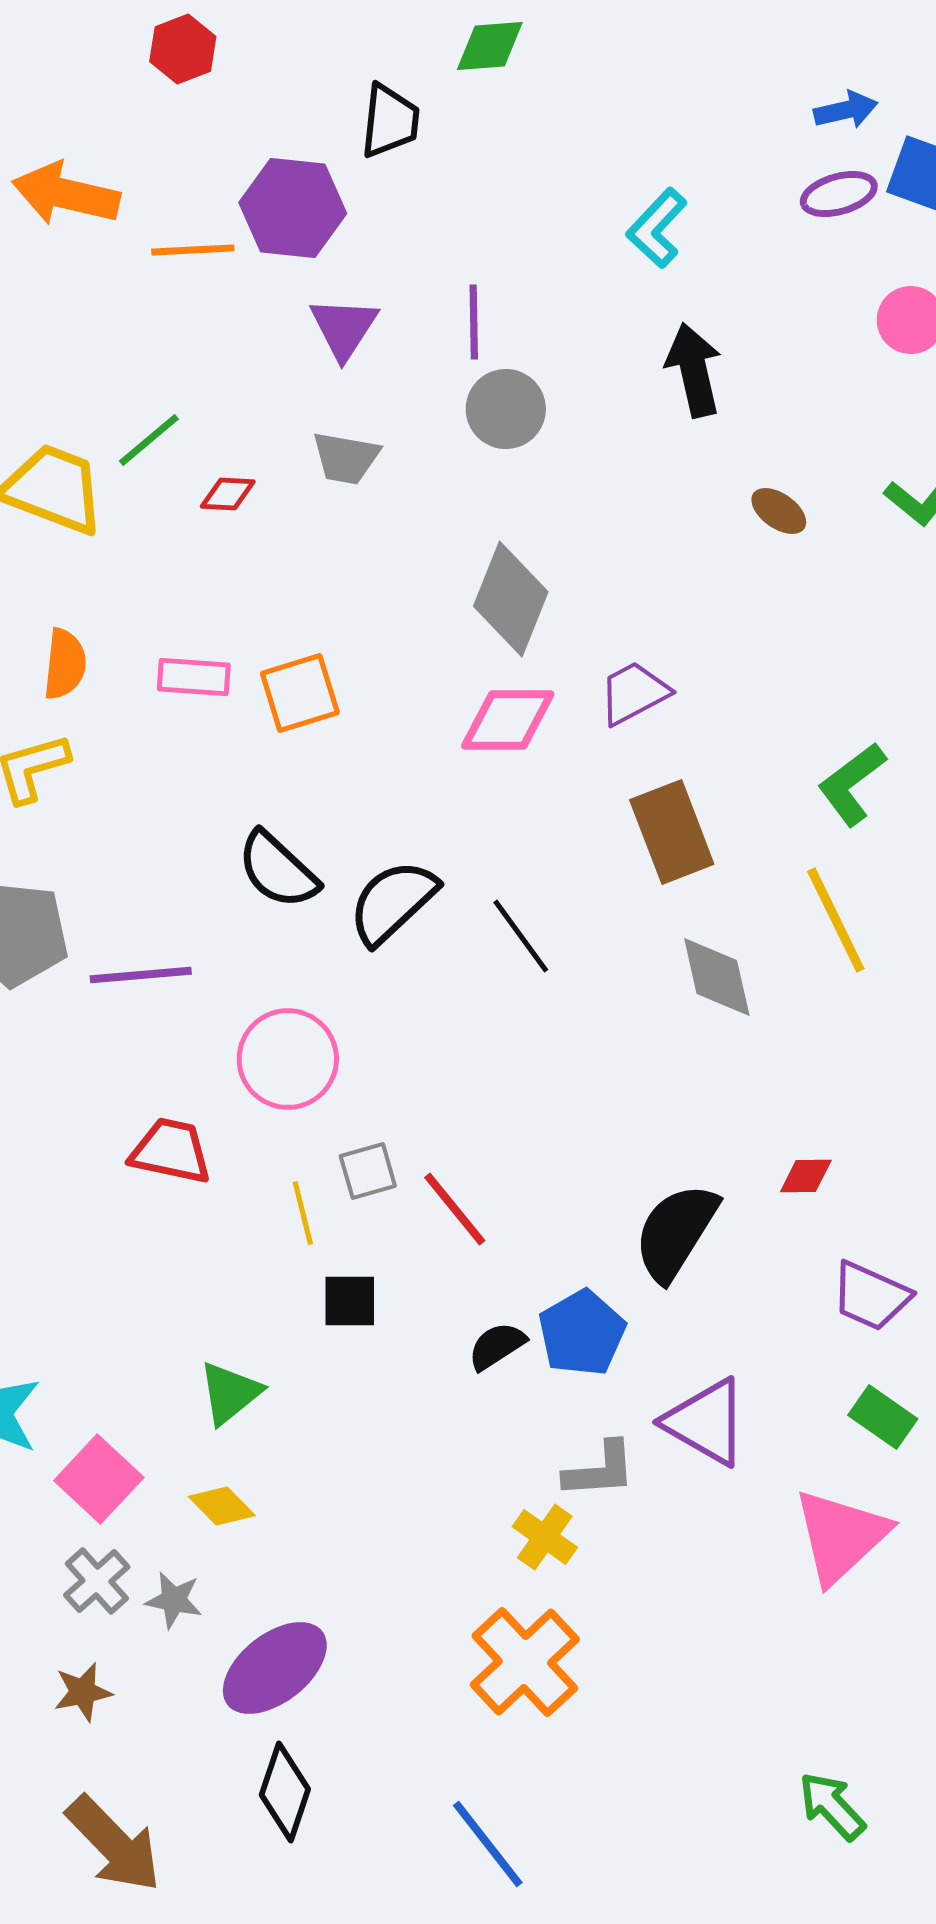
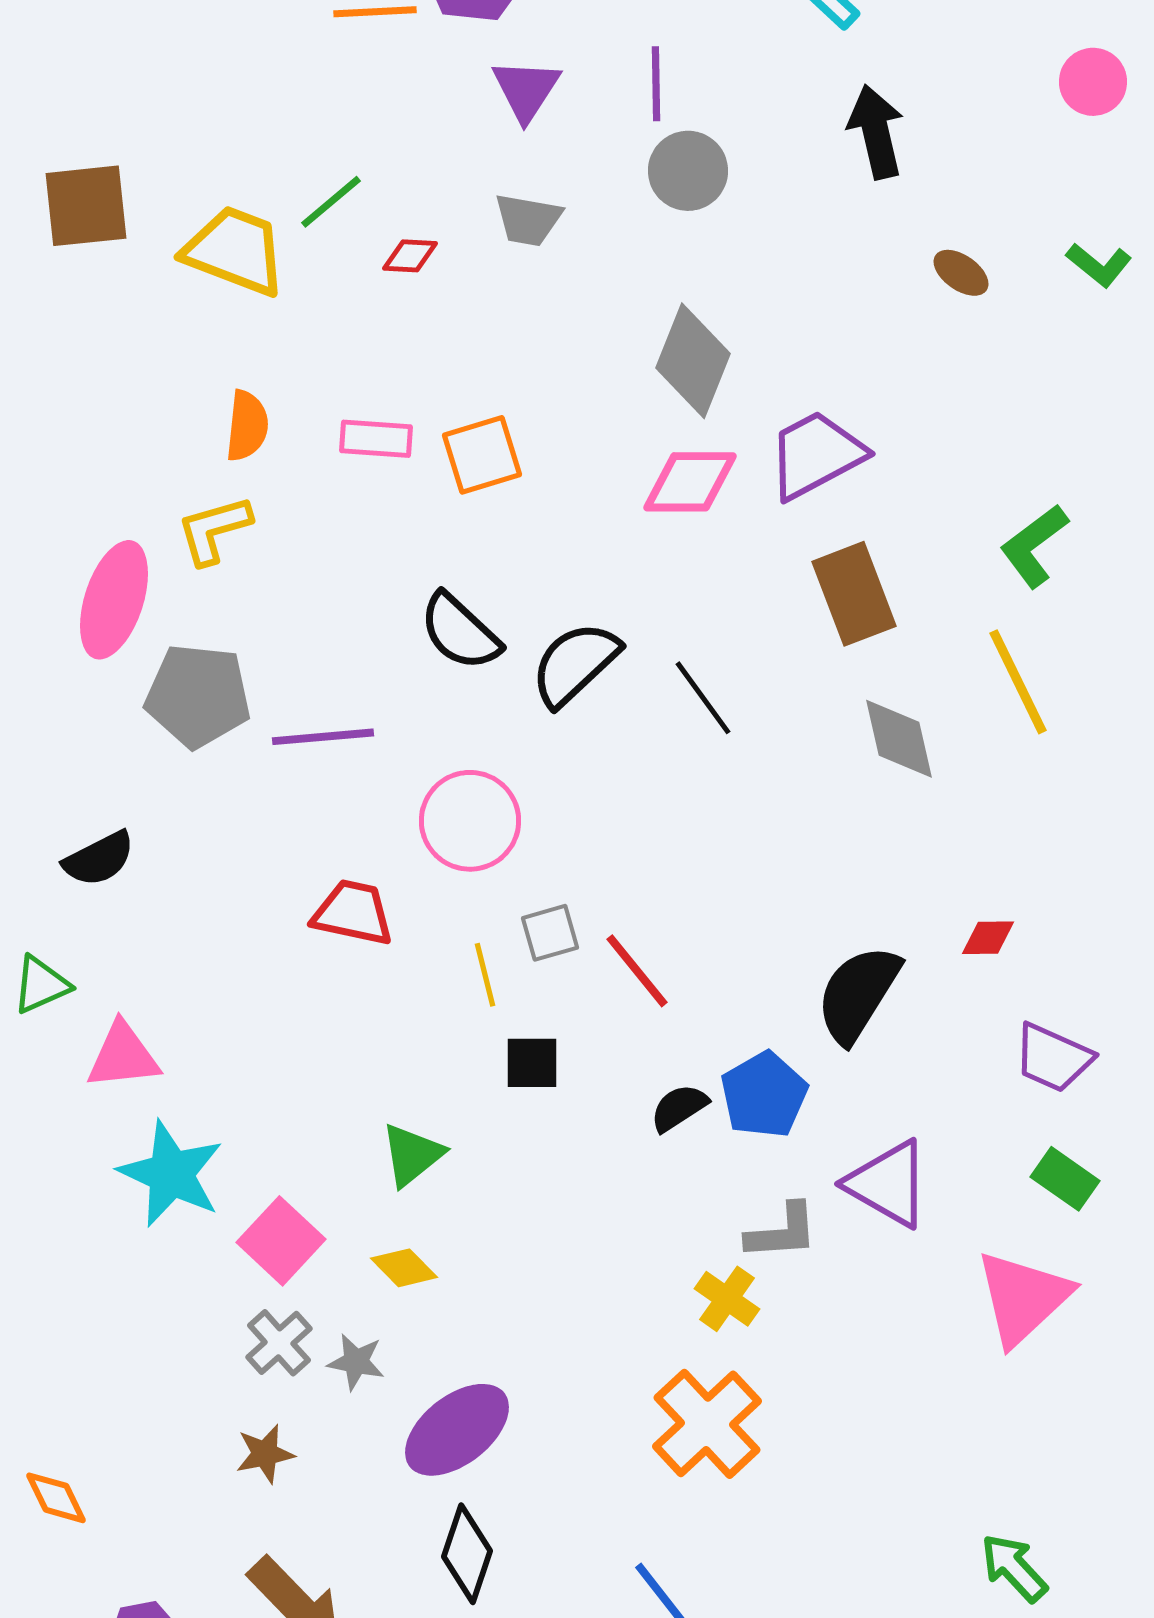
purple trapezoid: (634, 693) -> (816, 455), size x1.4

